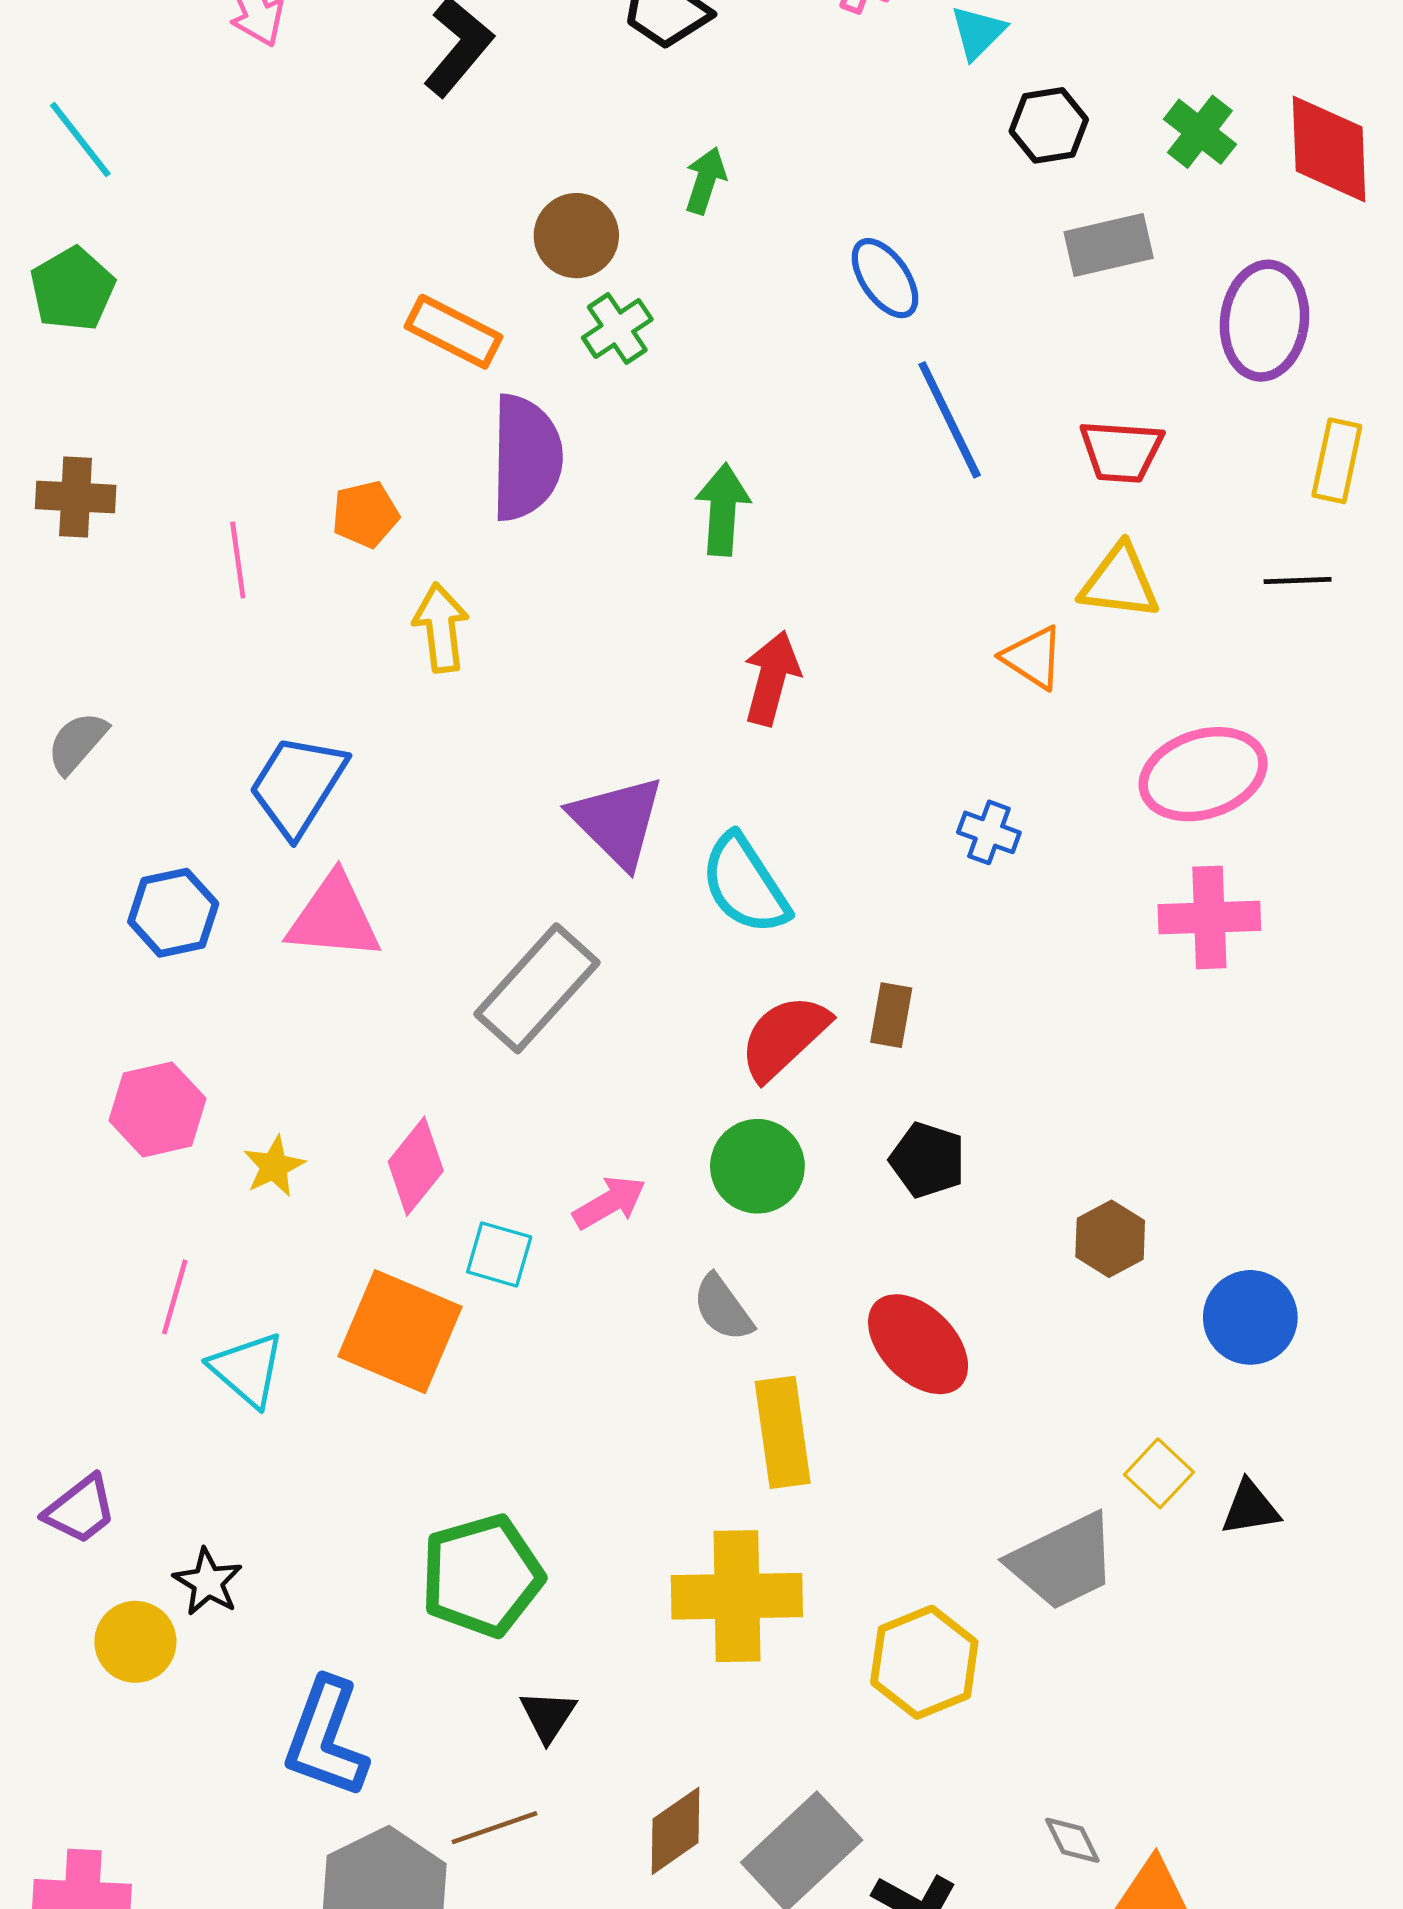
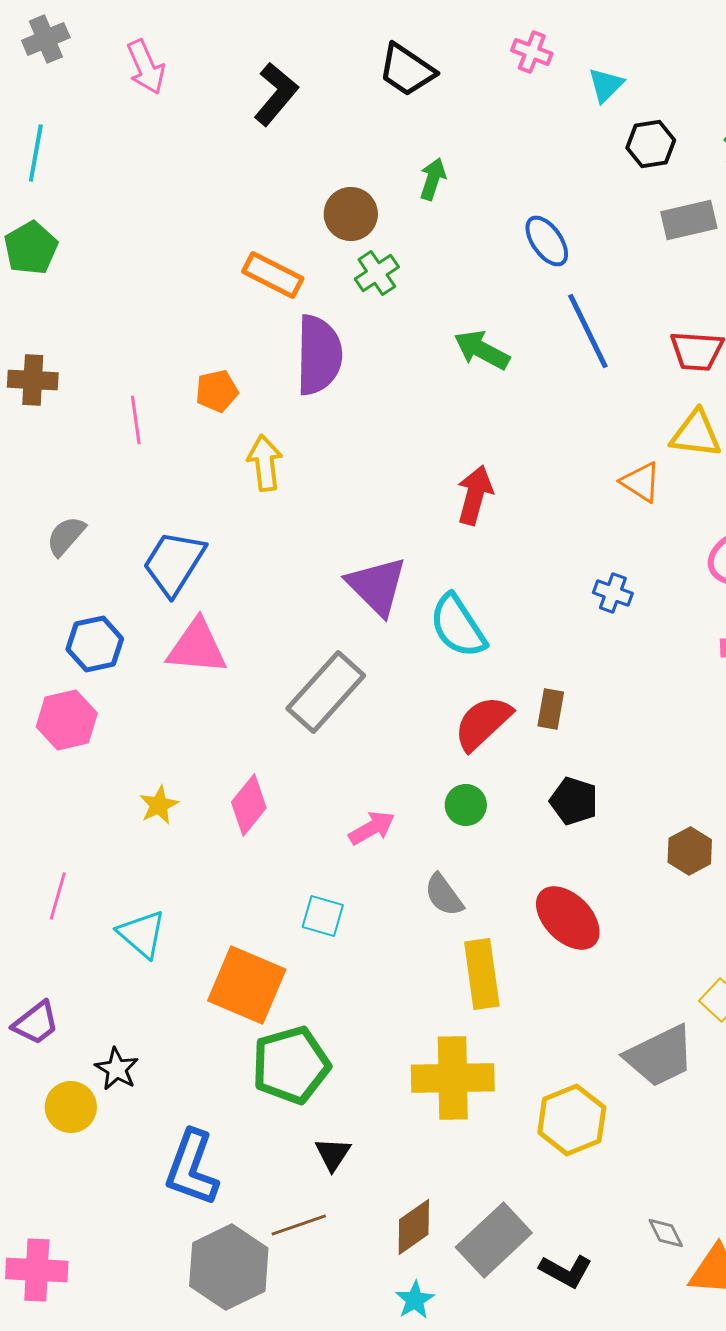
cyan line: (80, 140) -> (36, 153), turned 48
green arrow: (723, 510) -> (482, 350), moved, turned -66
gray semicircle: (77, 743) -> (66, 536), moved
pink hexagon: (157, 1110) -> (67, 720), moved
green circle: (757, 1166) -> (466, 805), size x0.7
cyan square: (499, 1254) -> (323, 916), moved
pink line: (175, 1297) -> (58, 896), moved
orange square: (400, 1332) -> (247, 985), moved

